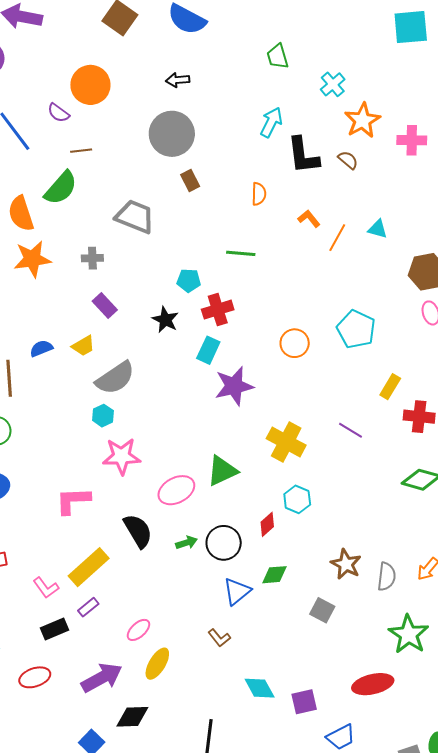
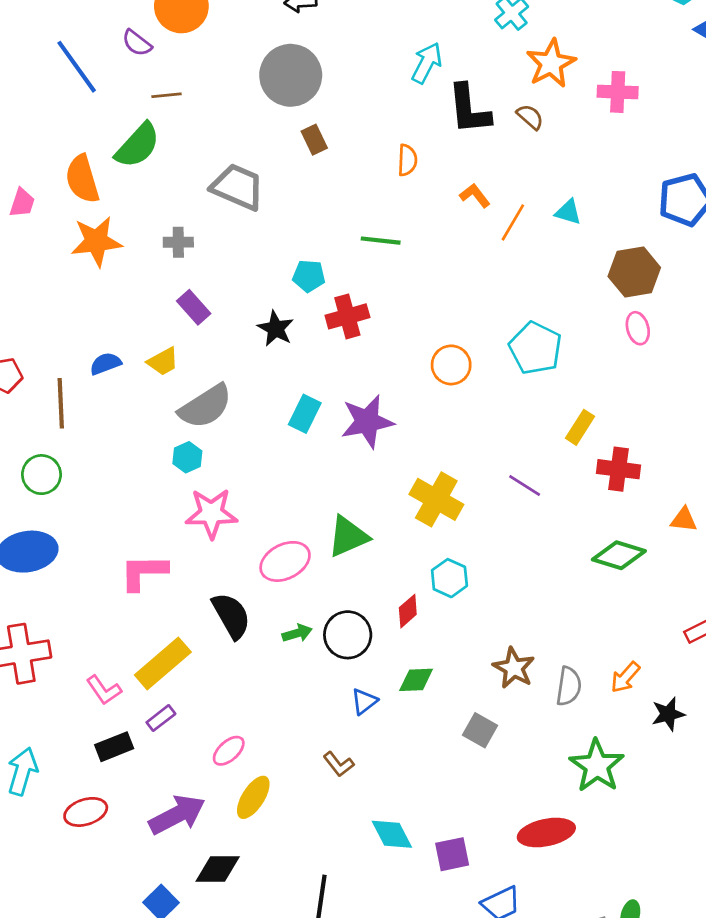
cyan rectangle: (208, 350) -> (305, 414), moved
blue triangle: (237, 591) -> (364, 701), size x0.7

